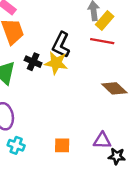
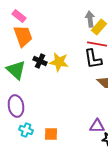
black L-shape: (61, 45) -> (93, 59), moved, turned -35
orange square: (62, 145) -> (51, 134), moved

